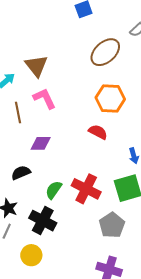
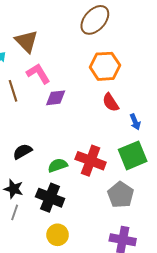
red semicircle: (98, 132) -> (111, 102), moved, turned -144
purple diamond: (41, 143) -> (56, 98), moved
green semicircle: (54, 190) -> (58, 165), turned 42
yellow circle: (31, 255) -> (58, 235), moved

